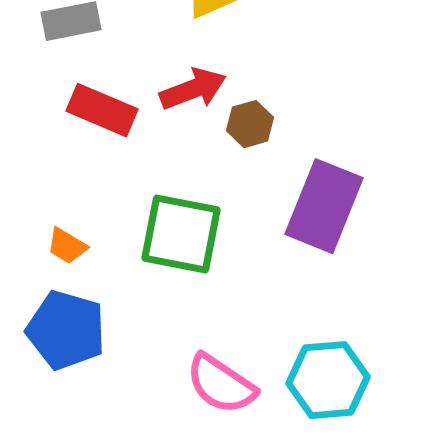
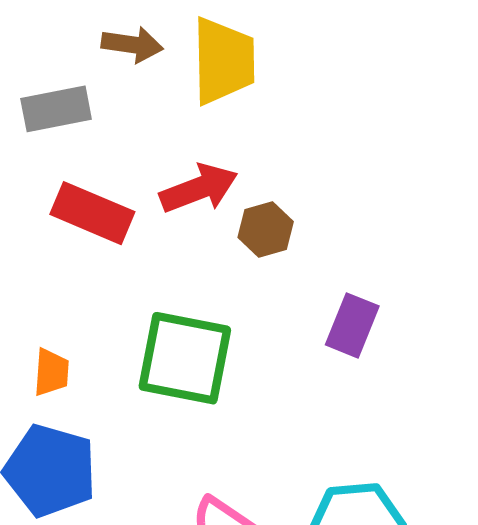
purple rectangle: (324, 206) -> (352, 325), size x0.6
orange trapezoid: (67, 246) -> (51, 372), turned -117

